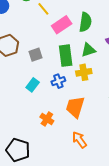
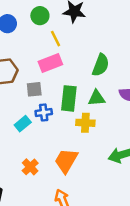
pink rectangle: (62, 25) -> (50, 63), moved
blue cross: (58, 81) -> (44, 112), moved

